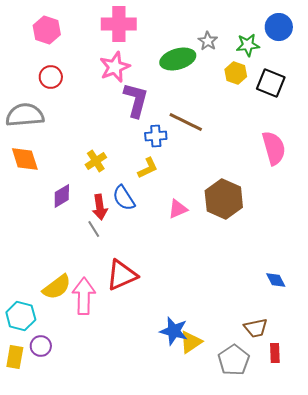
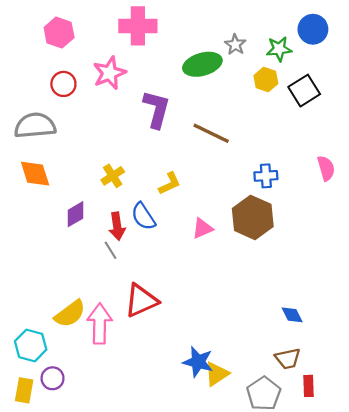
pink star: (115, 67) -> (109, 73), moved
black square: (271, 83) -> (304, 91), turned 36
blue cross: (156, 136) -> (266, 176), moved
pink semicircle: (274, 148) -> (326, 168), moved, size x0.7
blue diamond: (276, 280) -> (292, 315), moved

